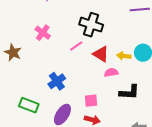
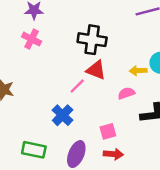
pink cross: (43, 33) -> (32, 39), moved
pink line: (76, 46) -> (77, 86), moved
red triangle: (101, 54) -> (96, 70), moved

